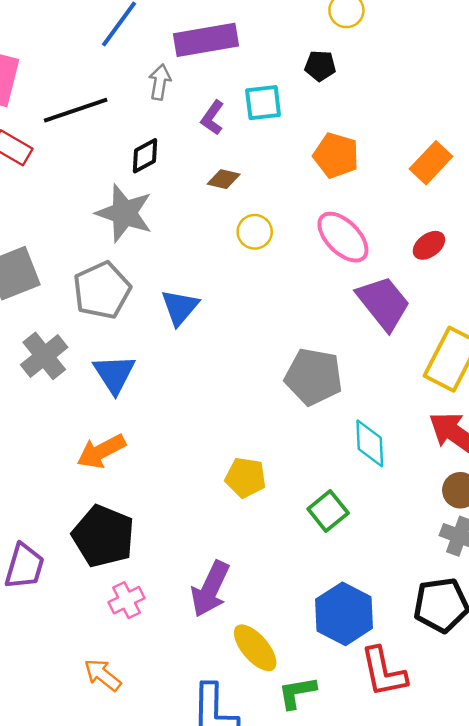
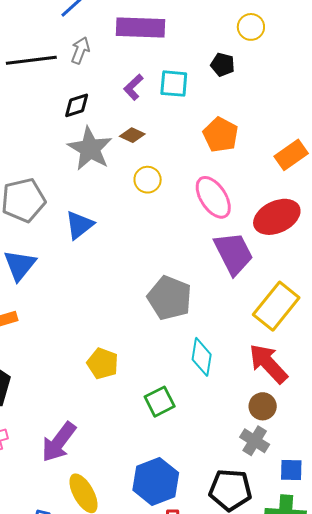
gray arrow: (160, 82) -> (80, 50), moved
gray star: (124, 213) -> (90, 149), moved
red ellipse: (429, 245) -> (277, 217), size x1.8

